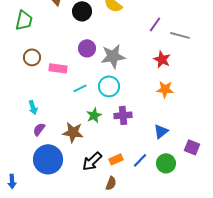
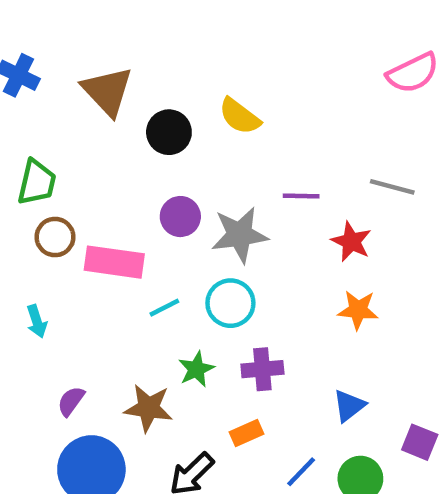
green trapezoid: (24, 20) -> (37, 182), moved
purple line: (155, 24) -> (301, 196), moved, turned 56
pink rectangle: (58, 68) -> (114, 262), size x1.4
cyan arrow: (33, 107) -> (37, 321), moved
orange rectangle: (116, 159) -> (246, 433), moved

